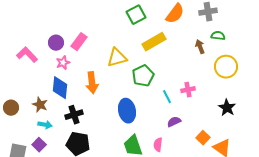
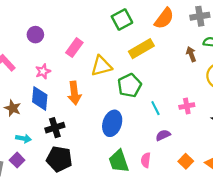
pink rectangle: (79, 42) -> (74, 48), moved
purple circle: (56, 43) -> (35, 35), moved
pink cross: (188, 90) -> (187, 106), moved
brown star: (40, 105) -> (13, 108), moved
blue ellipse: (127, 111) -> (112, 123), turned 30
orange square: (203, 138) -> (186, 161), moved

